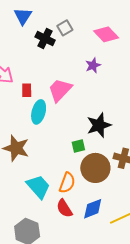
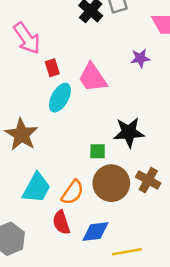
red rectangle: (27, 90) -> (52, 68), turned -32
pink trapezoid: (60, 90) -> (93, 78), turned -92
cyan trapezoid: (38, 187) -> (36, 188), turned 56

